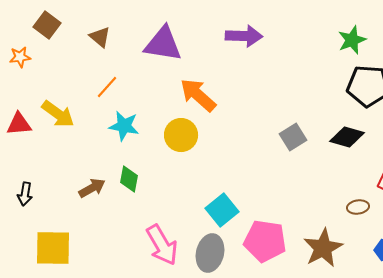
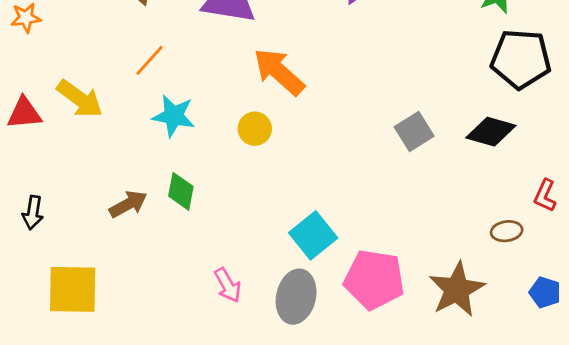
yellow circle: (181, 135) -> (255, 129), size x0.7
pink arrow: (162, 245) -> (228, 285), size x0.6

